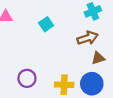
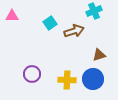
brown arrow: (88, 38) -> (74, 31), moved

